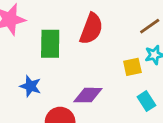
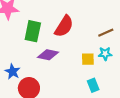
blue star: (30, 86) -> (12, 72), moved
purple diamond: (88, 95) -> (48, 55), moved

